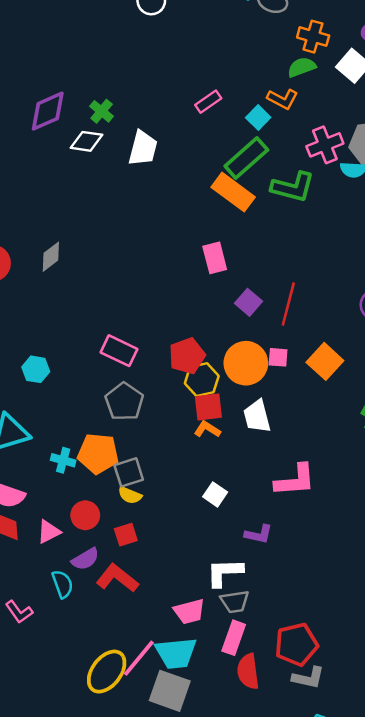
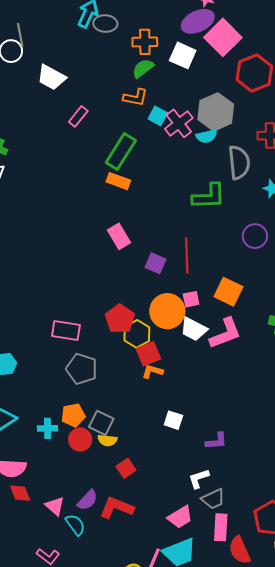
cyan square: (258, 117) -> (158, 116), moved
white trapezoid: (143, 148) -> (51, 77), moved, turned 120
green L-shape: (293, 187) -> (209, 196), moved
orange rectangle: (233, 192) -> (118, 181), size x0.7
white trapezoid: (257, 416) -> (194, 329), moved, turned -32
orange pentagon: (98, 454) -> (73, 415), size x0.7
gray square: (129, 472) -> (101, 423), turned -30
pink L-shape: (295, 480) -> (225, 333), moved
red circle: (85, 515) -> (80, 440), moved
pink triangle: (49, 532) -> (55, 506), moved, turned -35
red square: (126, 535) -> (126, 468), moved
white L-shape: (225, 572) -> (199, 479), size x0.7

